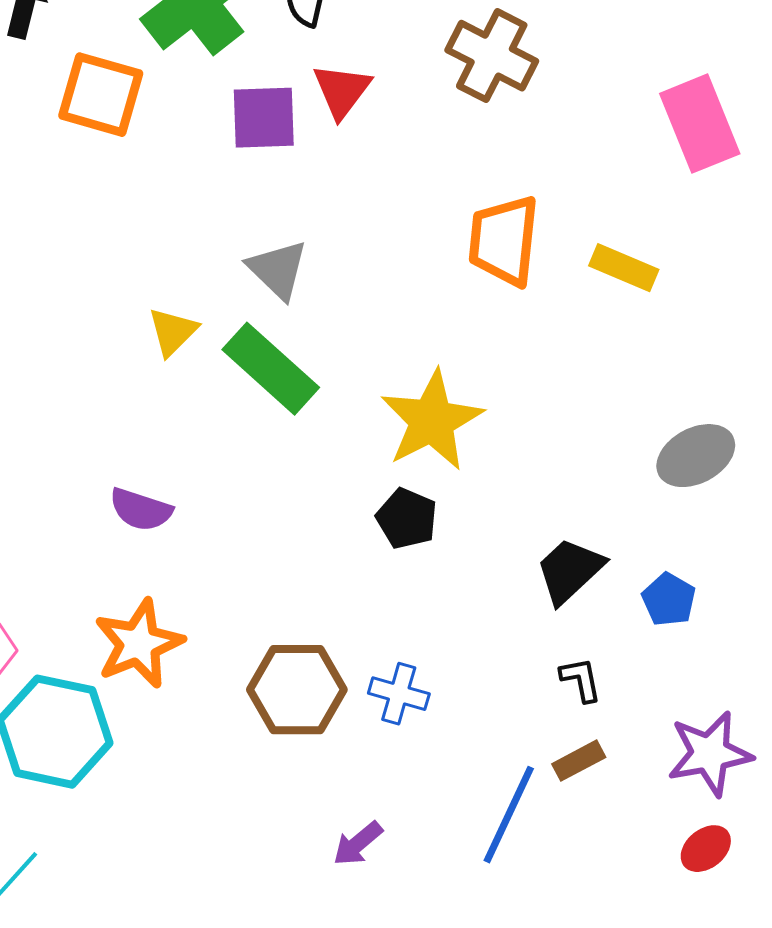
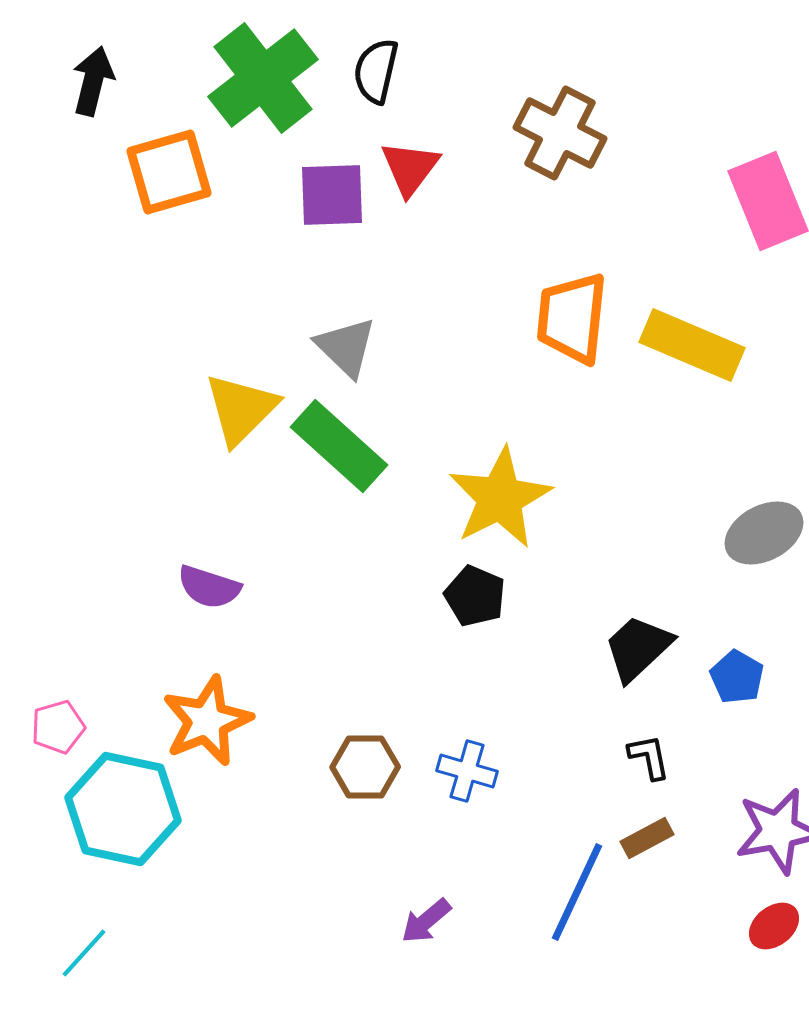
orange square: (101, 95) -> (169, 172), turned -32
yellow rectangle: (624, 268) -> (692, 345), size x1.5
yellow triangle: (173, 332) -> (241, 409), size x1.5
brown hexagon: (297, 690) -> (365, 767), size x0.7

